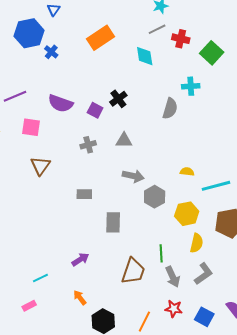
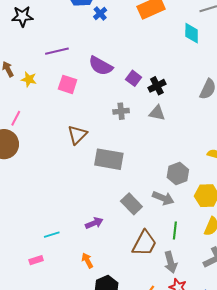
black cross: (118, 99) -> (157, 86), moved
brown triangle: (40, 166) -> (77, 135), moved
gray arrow: (133, 176) -> (163, 198), moved
gray rectangle: (84, 194) -> (109, 159), size x1.8
gray rectangle: (113, 222) -> (131, 204), moved, turned -55
gray arrow: (173, 277) -> (171, 262), moved

